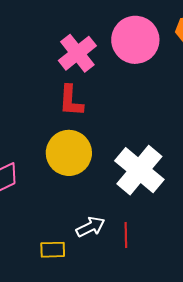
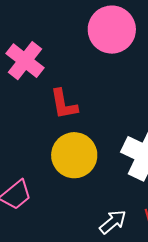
pink cross: (77, 53) -> (25, 61), moved

